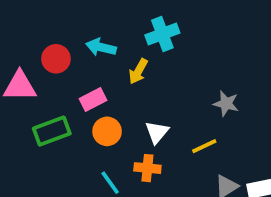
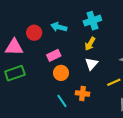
yellow arrow: (138, 71) -> (90, 44), moved
green rectangle: (52, 131) -> (15, 73), moved
white triangle: (157, 132) -> (91, 64), moved

